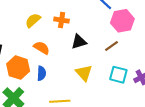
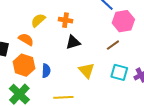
black triangle: (79, 42) -> (73, 42), moved
orange semicircle: (42, 48) -> (26, 39), moved

